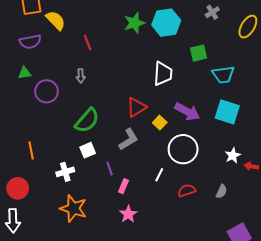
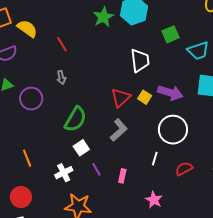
yellow square: (160, 123) -> (145, 97), moved
purple line: (110, 169) -> (97, 169), moved
pink star: (128, 214) -> (154, 200), moved

